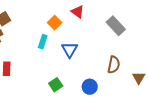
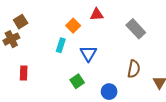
red triangle: (78, 12) -> (97, 14), turned -40
green square: (56, 85) -> (77, 81), moved

